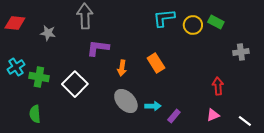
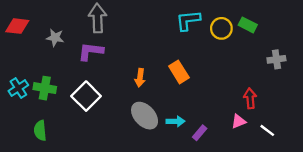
purple L-shape: (98, 48) -> (91, 51), moved
cyan cross: (16, 67) -> (18, 88), moved
pink triangle: (213, 115) -> (239, 121), moved
white line: (245, 121) -> (267, 130), moved

